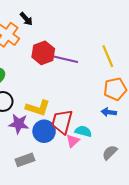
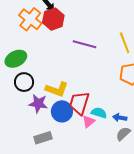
red hexagon: (43, 53) -> (53, 19), moved
blue arrow: (109, 112) -> (120, 118), moved

